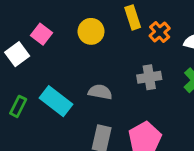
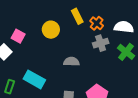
gray cross: (149, 77) -> (101, 43), moved
gray semicircle: (100, 92) -> (71, 62), moved

